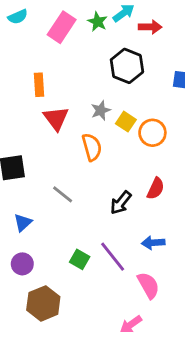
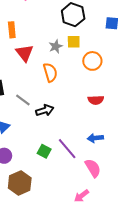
yellow square: (126, 122) -> (74, 42), moved, turned -32
red semicircle: (156, 189) -> (96, 100), turned 63
gray line: (63, 194) -> (23, 100), moved
black arrow: (121, 203) -> (45, 110), moved, turned -144

